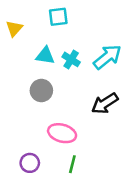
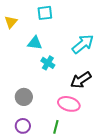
cyan cross: (71, 59) -> (48, 63), moved
gray circle: (41, 91) -> (24, 97), moved
pink ellipse: (62, 133) -> (69, 104), moved

